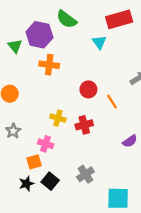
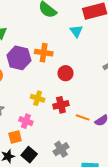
purple hexagon: (39, 35) -> (19, 58), moved
orange cross: (49, 65) -> (44, 53), moved
orange line: (112, 102) -> (83, 117), moved, turned -40

